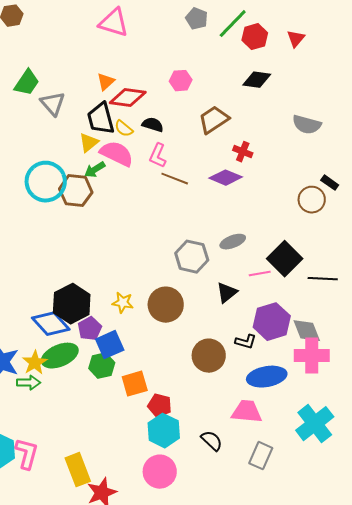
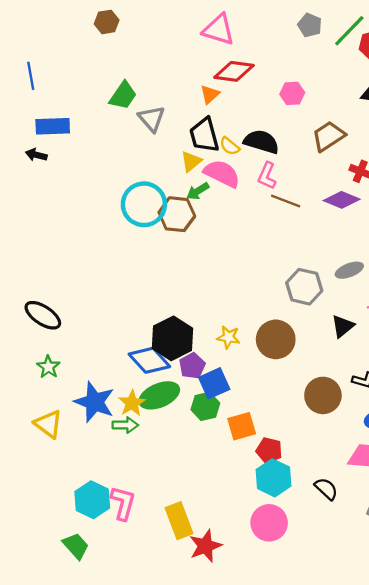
red diamond: (128, 98) -> (234, 71), moved
black semicircle: (153, 125) -> (261, 142), size x1.5

